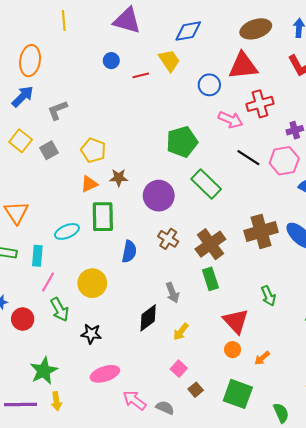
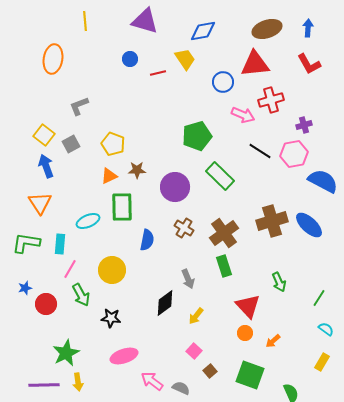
blue arrow: (23, 96) -> (46, 166), moved, turned -65

